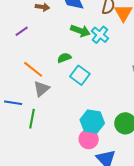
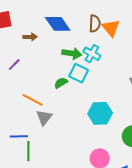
cyan square: (80, 75) -> (79, 73), moved
green line: (32, 119) -> (28, 151), moved
cyan hexagon: (92, 122) -> (100, 113), moved

